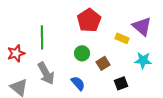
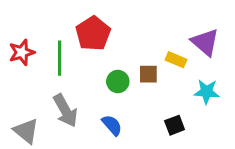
red pentagon: (89, 20) -> (93, 33), moved
red star: (16, 53) -> (22, 52), moved
brown square: (103, 63) -> (148, 74), moved, turned 32

